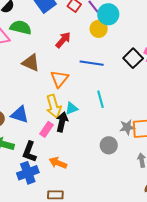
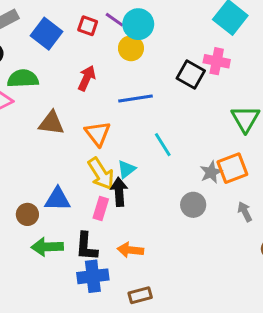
blue cross: (28, 173) -> (93, 276), turned 30

